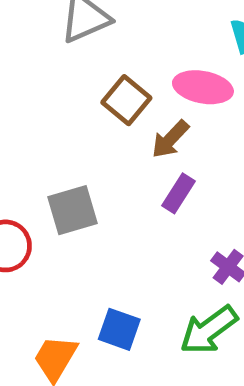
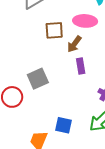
brown square: (126, 100) -> (54, 30), turned -36
purple rectangle: (179, 193) -> (81, 66), turned -35

